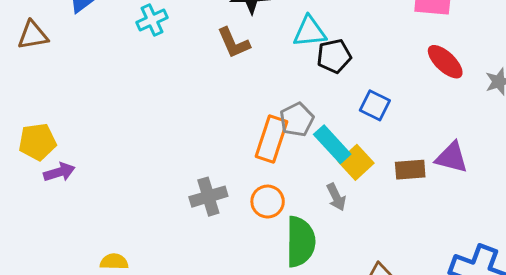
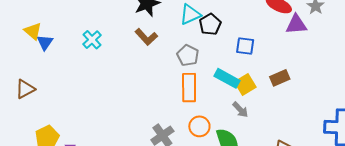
brown triangle: (33, 35) -> (25, 89), moved
gray pentagon: (297, 119) -> (188, 55), moved
purple triangle: (452, 157) -> (296, 24), moved
yellow square: (356, 162) -> (245, 84), turned 30

